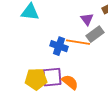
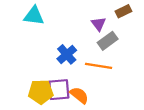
orange line: (78, 42) -> (99, 66), moved
blue cross: (59, 46) -> (67, 54), turned 30

